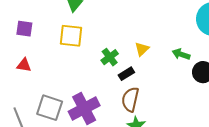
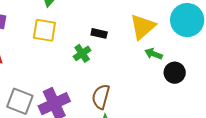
yellow triangle: (142, 49) -> (143, 27), moved, size x1.8
black rectangle: (126, 74) -> (99, 33), moved, turned 42

